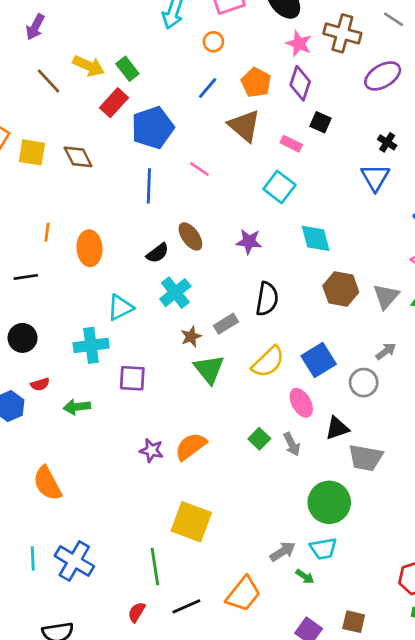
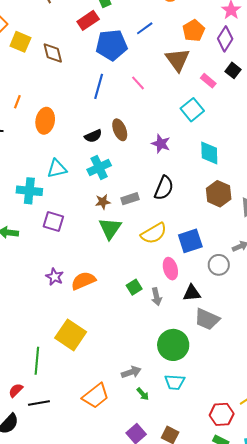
blue line: (208, 88) -> (145, 28), moved
cyan trapezoid: (323, 549) -> (175, 382), moved
black line: (186, 606) -> (39, 403), moved

